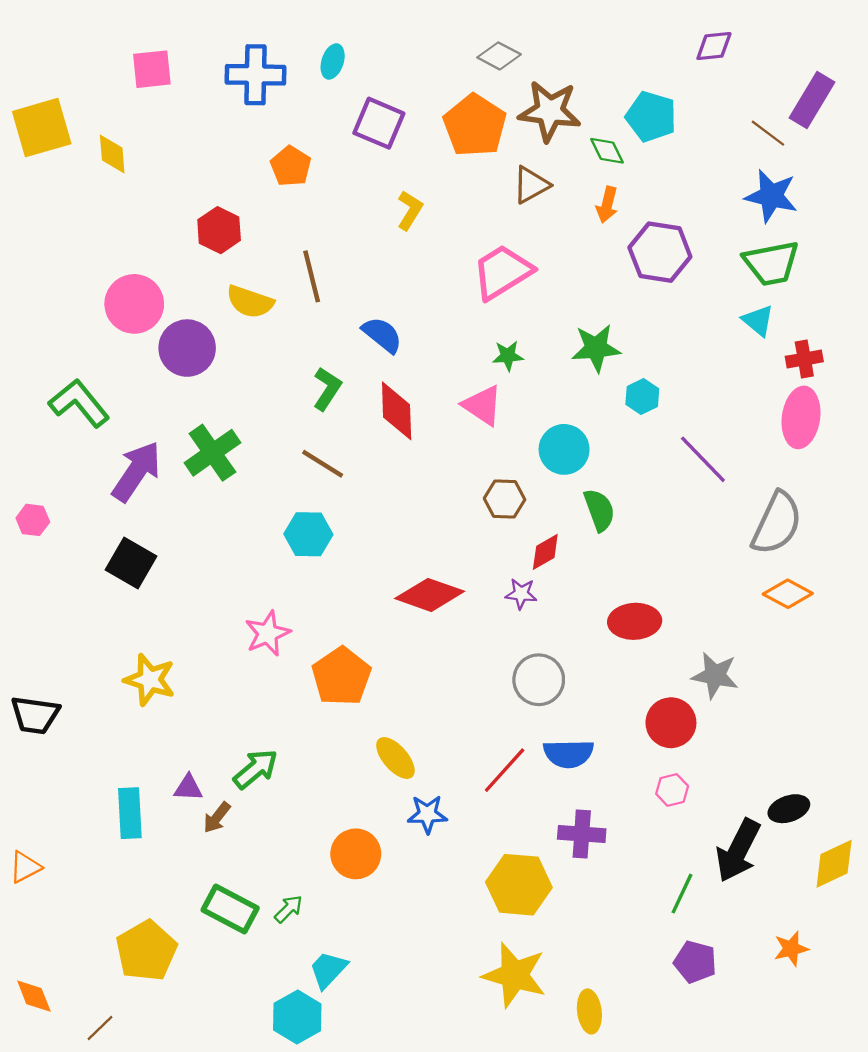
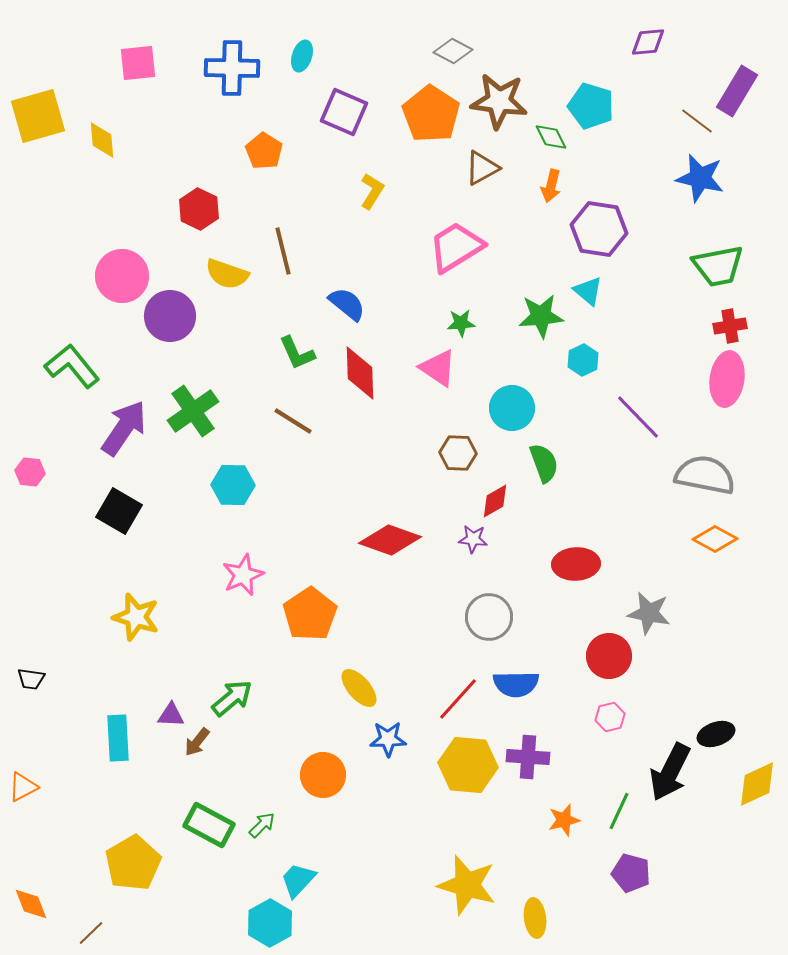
green trapezoid: (771, 263) -> (718, 266), moved
cyan triangle: (758, 320) -> (588, 291), moved
green L-shape: (327, 389) -> (297, 353), turned 123
gray semicircle: (777, 523) -> (705, 475), turned -104
cyan hexagon: (308, 534) -> (233, 485), moved
black trapezoid: (35, 715) -> (31, 679), moved, size x0.6
yellow hexagon: (519, 885) -> (468, 765), moved
orange star: (791, 949) -> (564, 820), moved

